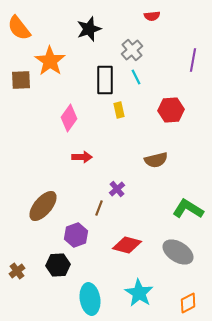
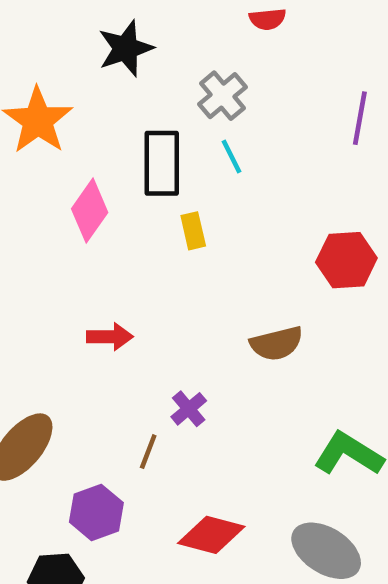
red hexagon: (171, 110) -> (346, 260), moved
pink diamond: (69, 118) -> (90, 211), moved

